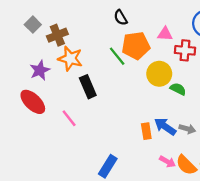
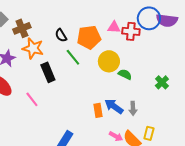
black semicircle: (121, 18) -> (61, 35), moved
red cross: (185, 50) -> (131, 31), moved
green line: (117, 56) -> (73, 57), moved
gray arrow: (187, 129) -> (133, 108), turned 72

